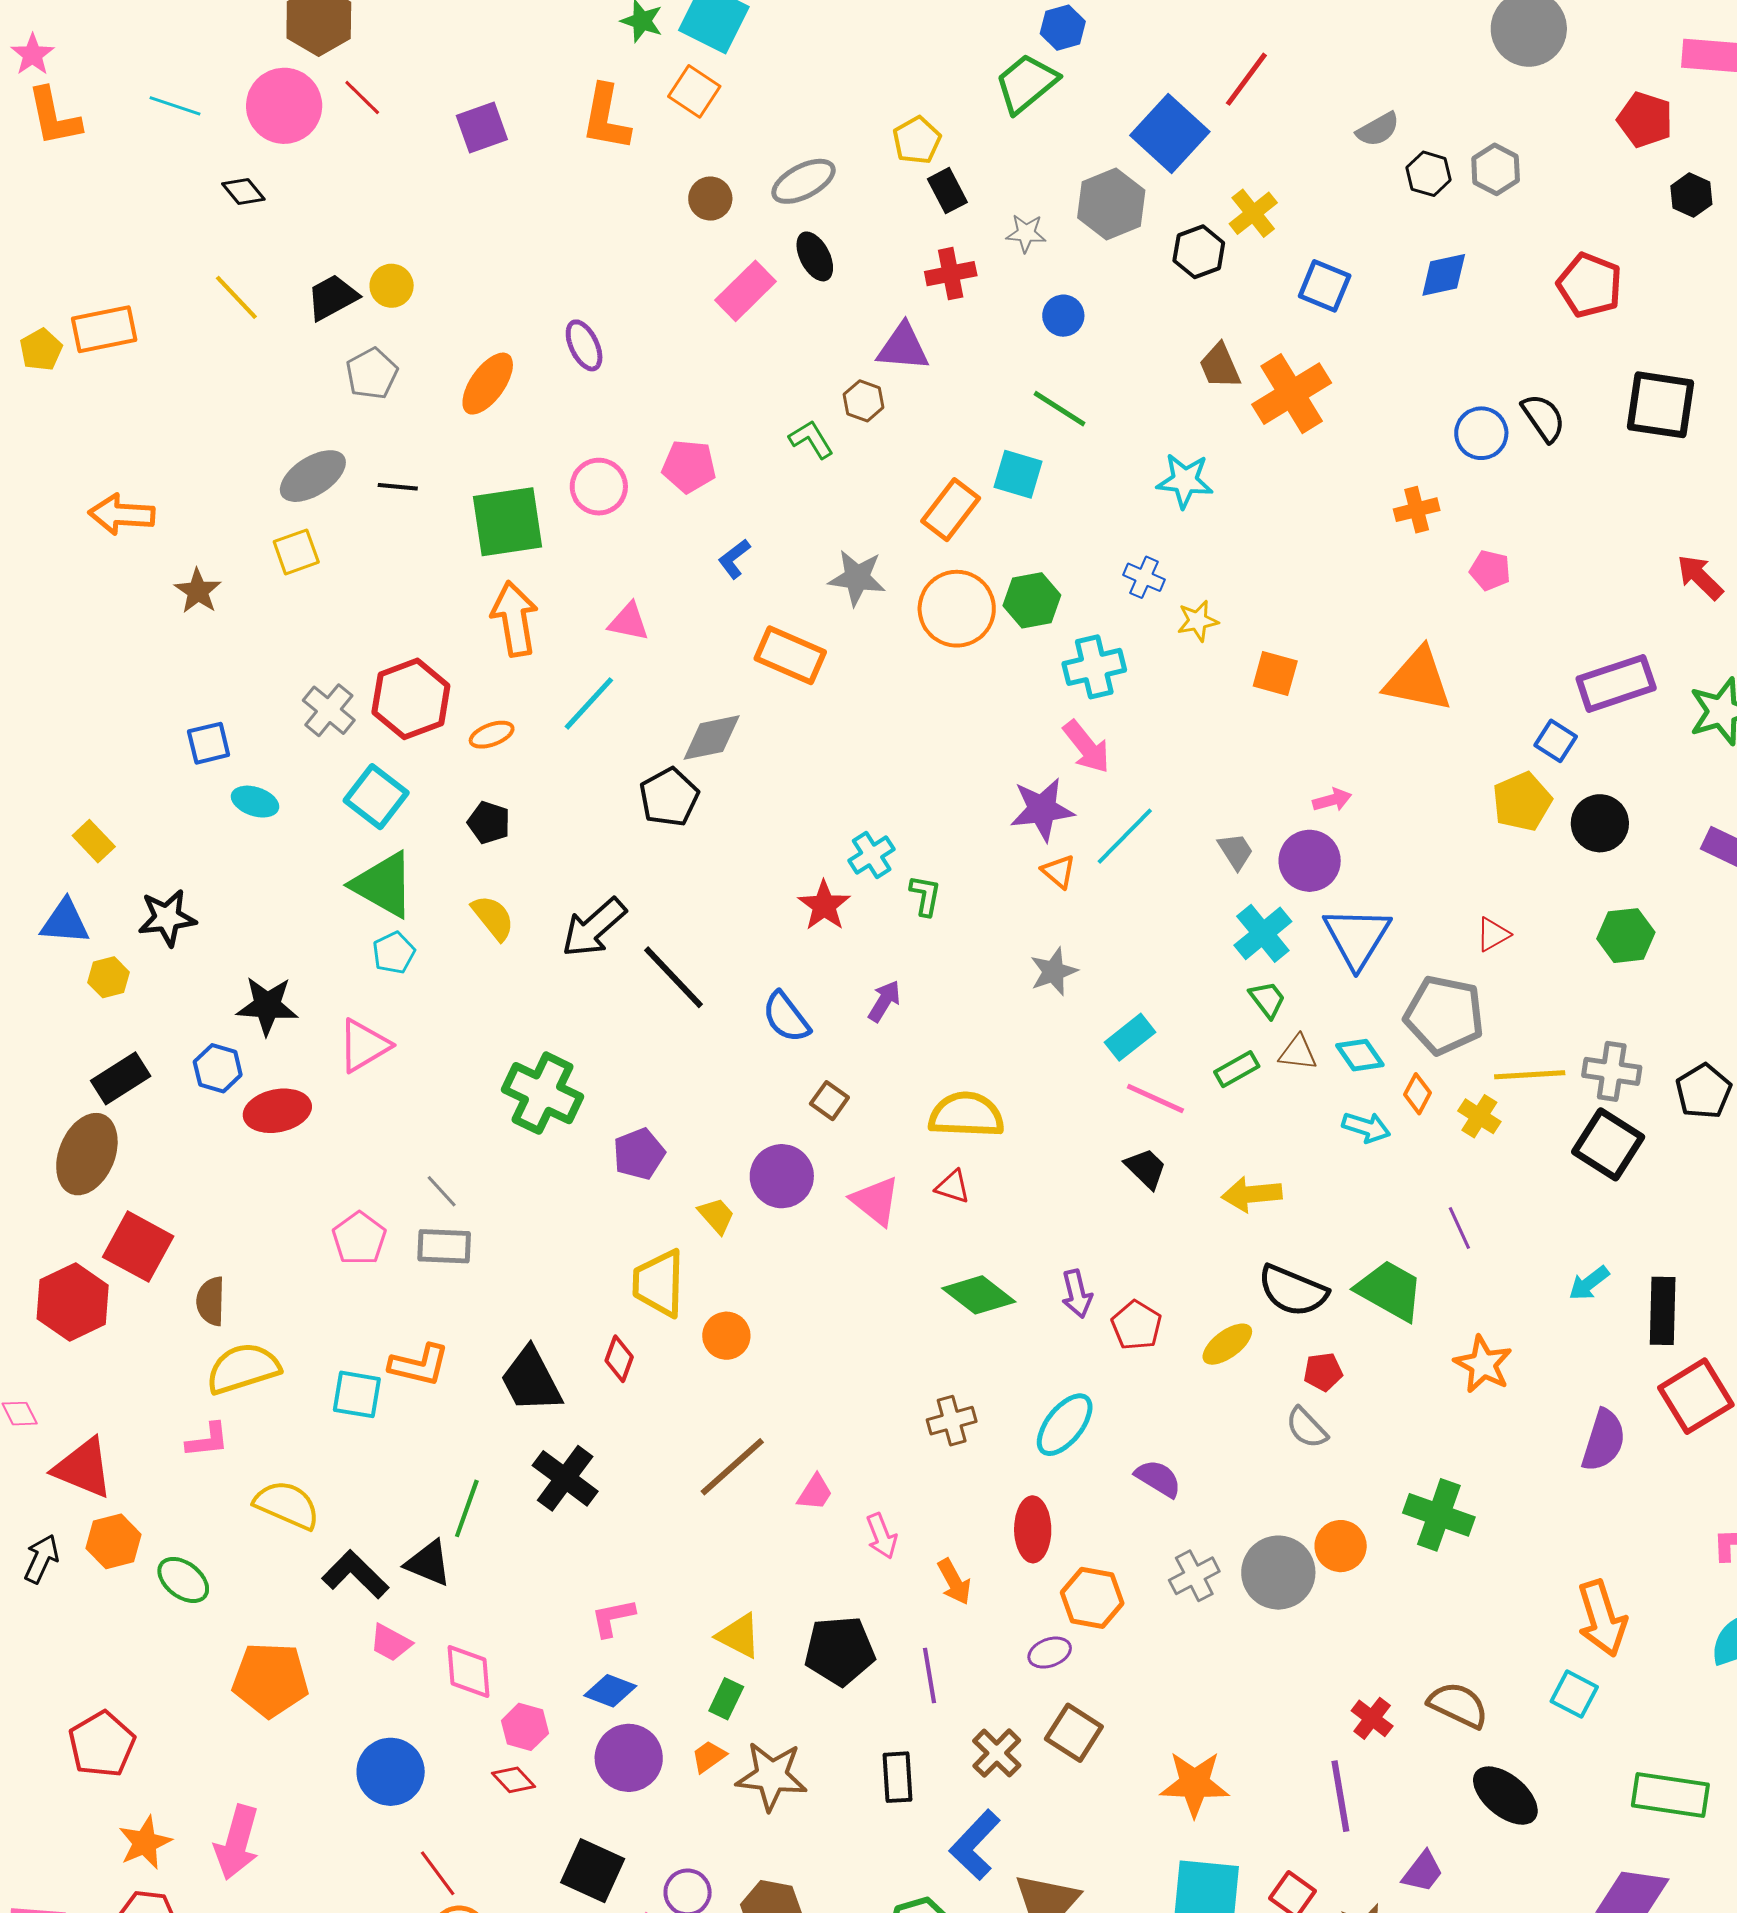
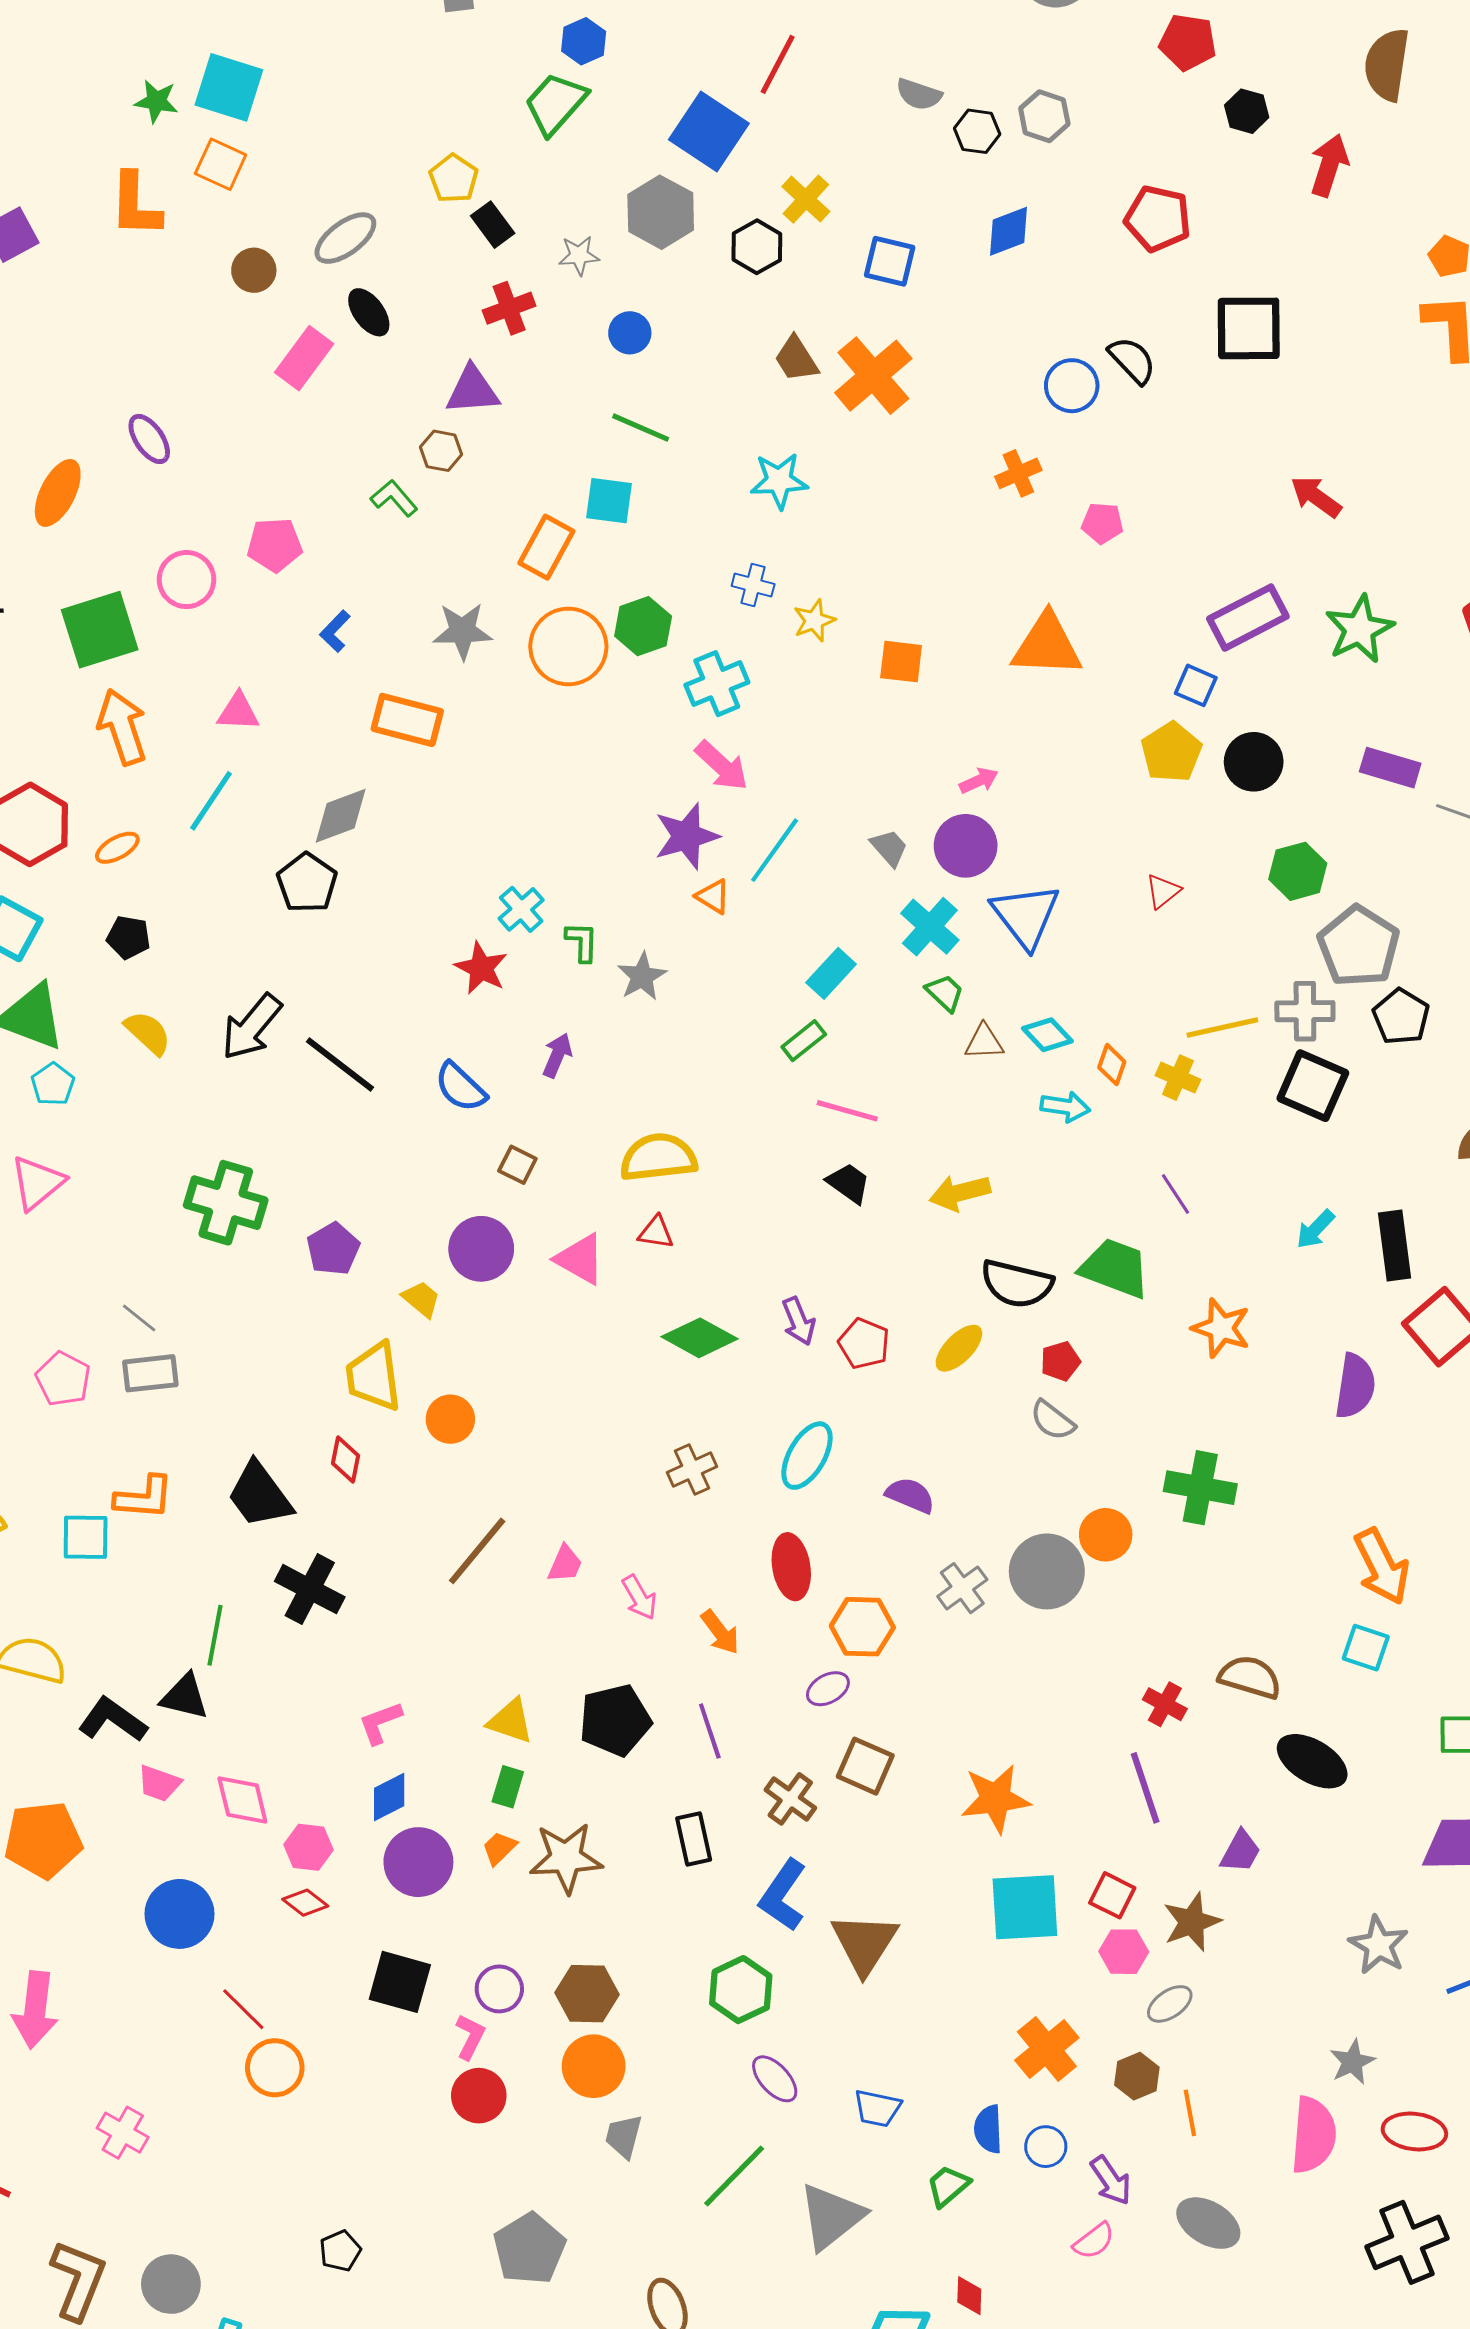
gray semicircle: (1378, 129) -> (919, 94), turned 57
gray star: (1054, 972) -> (642, 976), moved
gray pentagon: (1444, 1015) -> (1359, 946), moved, turned 30
cyan rectangle: (1130, 1037) -> (831, 973), moved
green rectangle: (1237, 1069) -> (804, 1041), moved
blue diamond: (610, 1691) -> (389, 1797), turned -39

